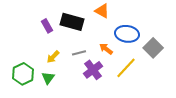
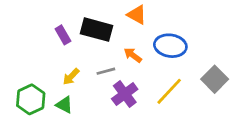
gray square: (153, 48) -> (215, 79), moved
orange arrow: (106, 49) -> (133, 55), moved
green triangle: (48, 78) -> (64, 105), turned -40

